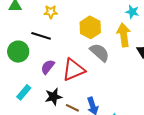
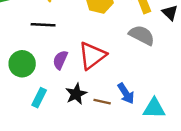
green circle: (18, 52) -> (22, 64), moved
gray semicircle: (100, 52) -> (142, 35), moved

